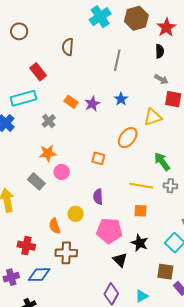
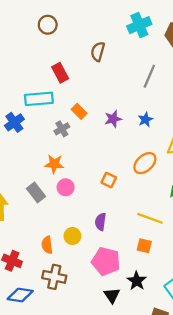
orange rectangle: (71, 102) -> (79, 111), moved

